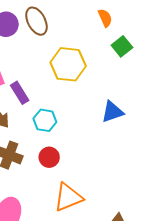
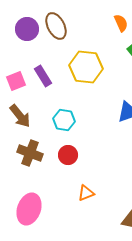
purple rectangle: (20, 93) -> (43, 76), moved
orange triangle: (68, 197) -> (86, 193), size x0.6

